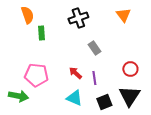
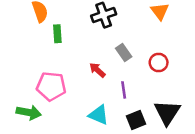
red circle: (130, 69) -> (159, 63), moved
red arrow: (75, 73) -> (97, 70), moved

